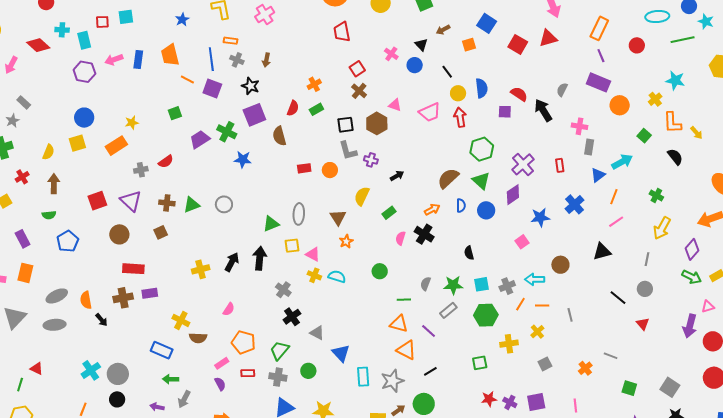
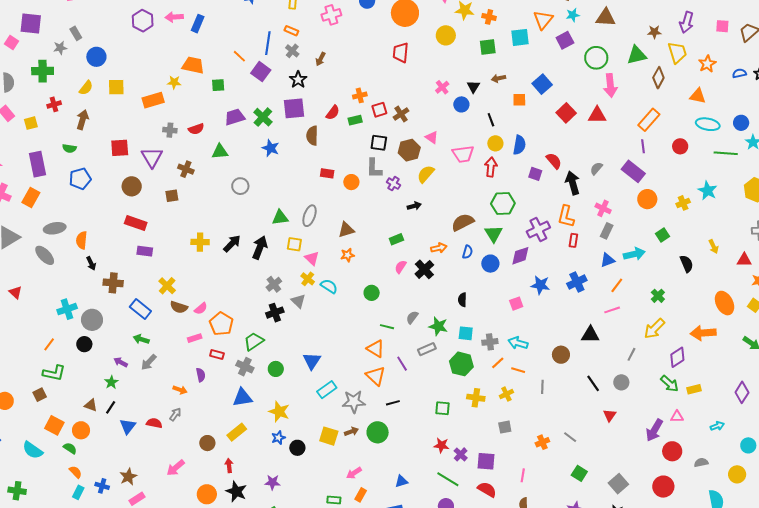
orange trapezoid: (170, 55) -> (193, 65), moved, turned 100
red square: (357, 69) -> (379, 110), moved
blue circle: (84, 118) -> (96, 57), moved
orange L-shape: (672, 123) -> (566, 216), moved
yellow semicircle: (362, 196) -> (426, 174), moved
green triangle: (192, 205) -> (220, 152), moved
brown triangle: (338, 217) -> (346, 230), turned 30
purple rectangle: (23, 239) -> (38, 164), size x1.4
brown circle: (560, 265) -> (561, 355), moved
brown cross: (123, 298) -> (113, 283), moved
pink semicircle: (229, 309) -> (201, 309), moved
gray ellipse: (55, 325) -> (45, 255), turned 35
gray triangle: (317, 333) -> (298, 301), moved
cyan rectangle: (363, 377) -> (327, 390), turned 42
purple semicircle: (220, 384) -> (201, 375), moved

